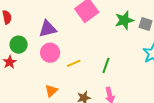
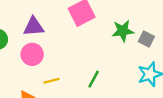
yellow line: (74, 63) -> (52, 81), moved

